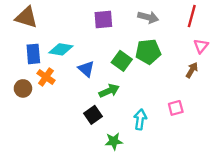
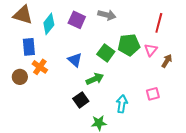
red line: (192, 16) -> (159, 23), moved
gray arrow: (148, 17) -> (107, 15), moved
purple square: (103, 20) -> (77, 20), moved, turned 30
pink triangle: (201, 46) -> (151, 50), moved
cyan diamond: (61, 49) -> (49, 24), moved, turned -60

